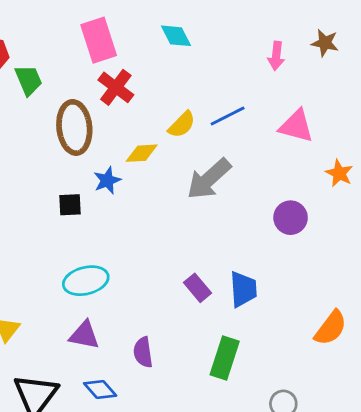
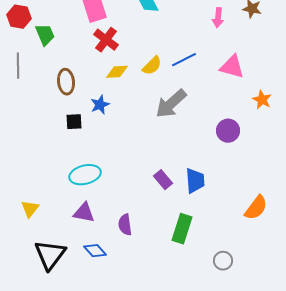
brown ellipse: (74, 127) -> (66, 82), moved, size x0.7
yellow diamond: (142, 153) -> (117, 72), moved

